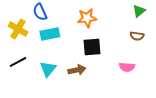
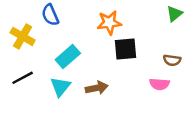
cyan rectangle: (50, 34) -> (68, 56), moved, turned -30
brown semicircle: (137, 36) -> (172, 60), moved
black square: (92, 47) -> (126, 49), moved

